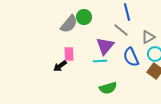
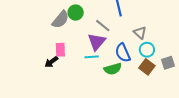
gray line: (121, 30) -> (103, 26), moved
gray triangle: (148, 37) -> (140, 33), turned -48
green semicircle: (108, 88) -> (113, 69), moved

